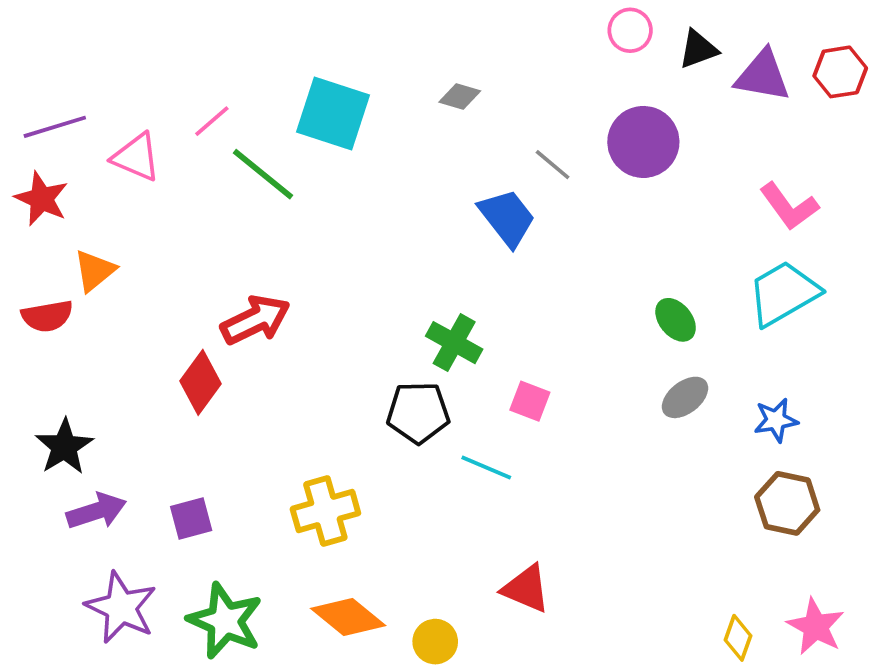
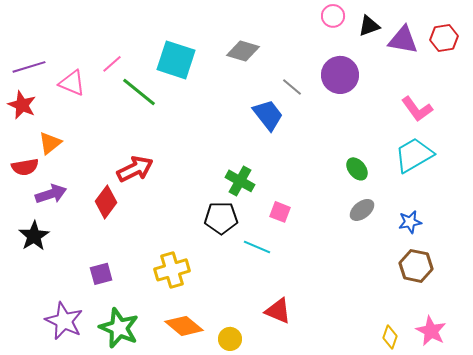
gray diamond: (460, 97) -> (243, 51), size x1.5
purple arrow: (96, 511) -> (51, 194), moved

